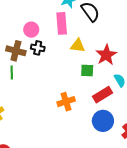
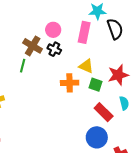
yellow triangle: (78, 46) -> (86, 66), moved
red rectangle: (102, 95) -> (104, 112), turned 60
orange cross: (66, 102) -> (70, 83), moved

